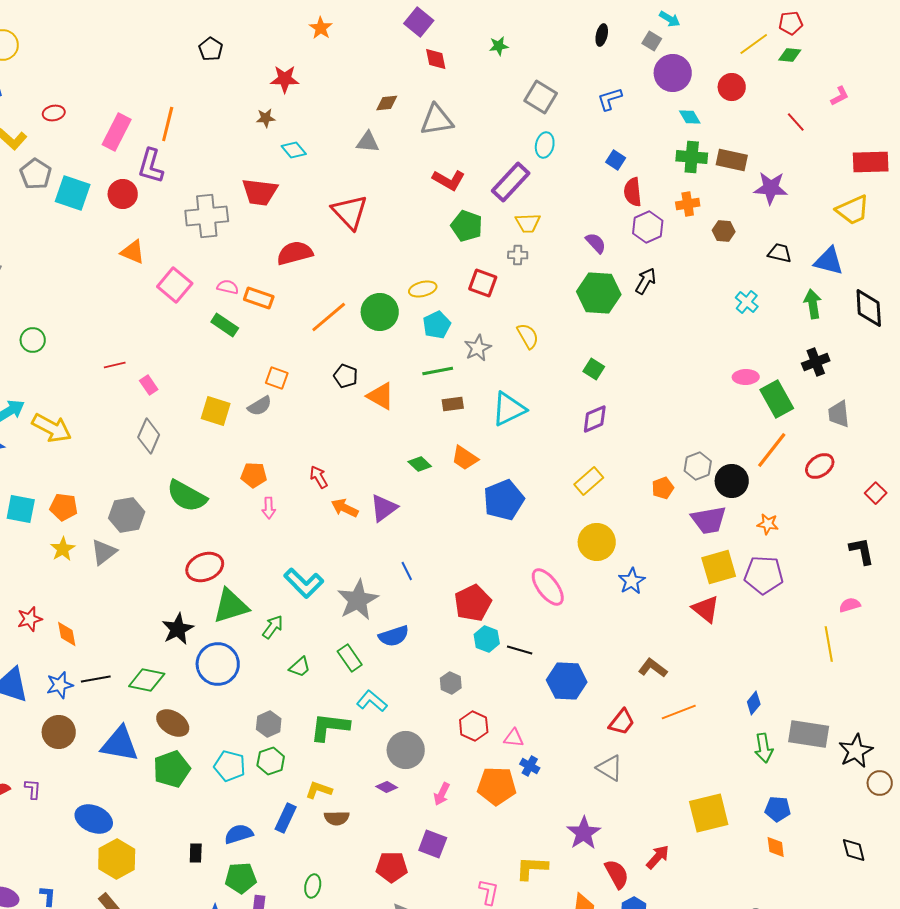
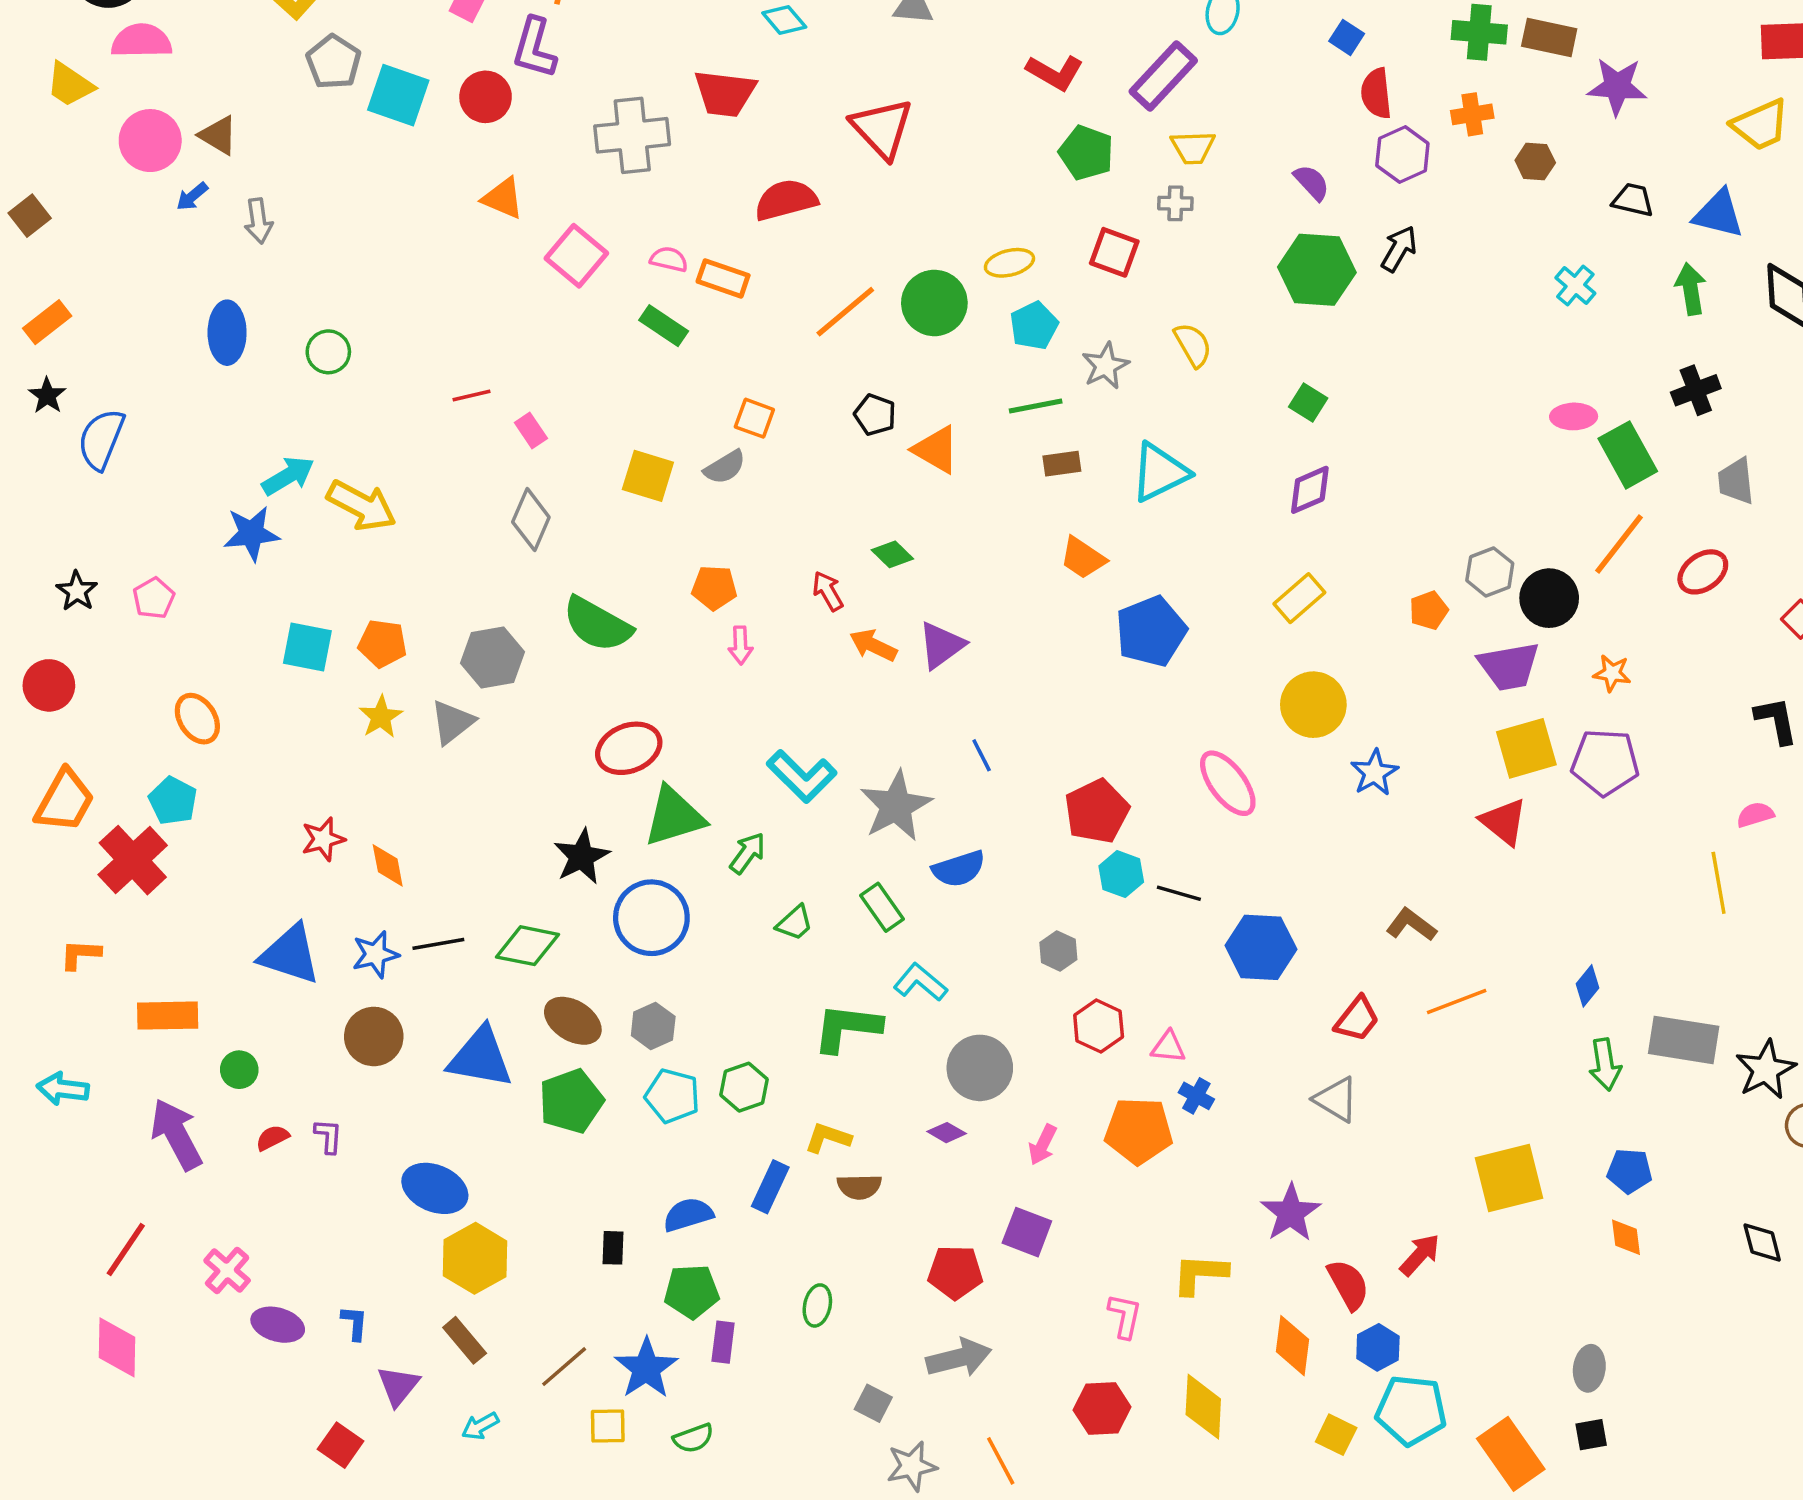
green diamond: (420, 464) -> (892, 554), moved
gray hexagon: (269, 724) -> (653, 1026), moved

